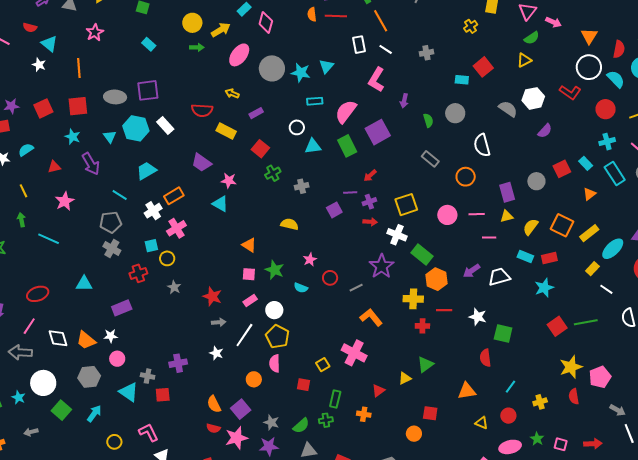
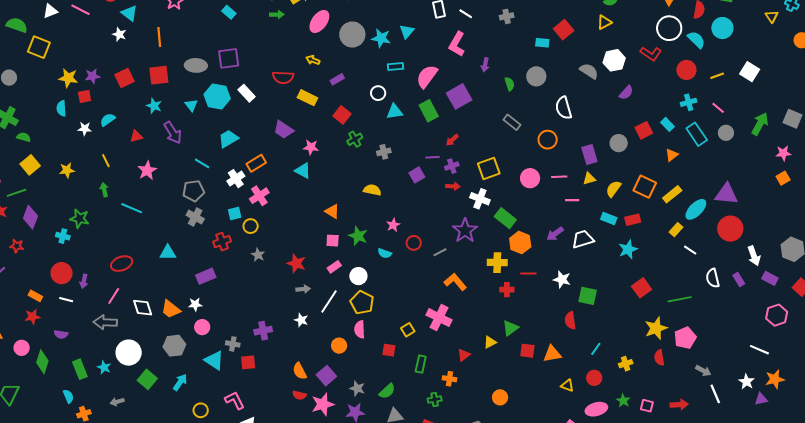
green line: (586, 322) -> (680, 299), moved
red square: (430, 413) -> (527, 351), moved
green cross: (326, 420) -> (435, 399), moved

